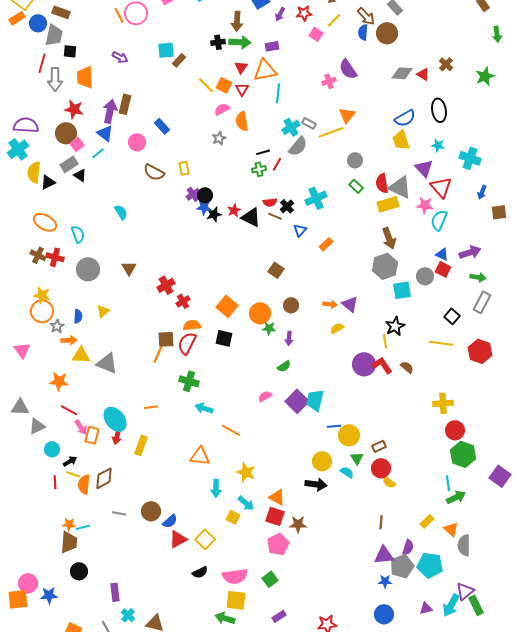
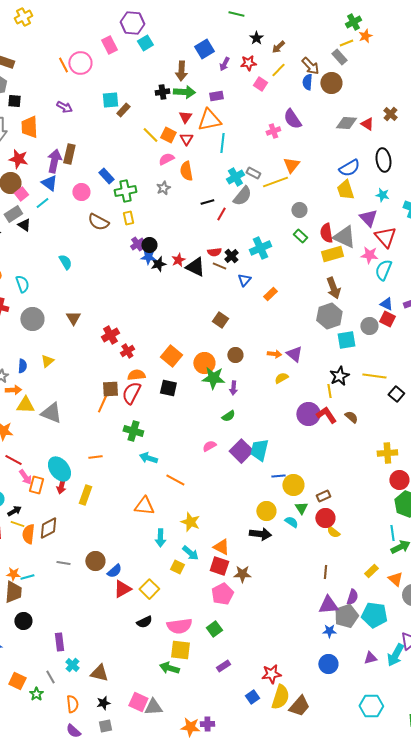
green cross: (259, 169) -> (125, 191), moved, size x1.5
black square: (452, 316) -> (396, 394), moved
green star: (269, 328) -> (213, 378), size x1.6
yellow line: (441, 343) -> (374, 376), moved

